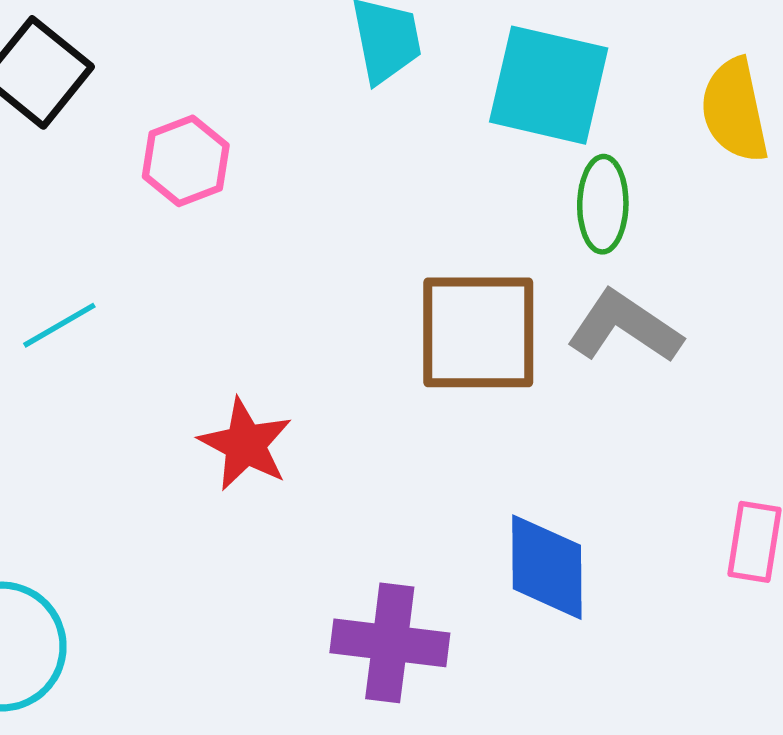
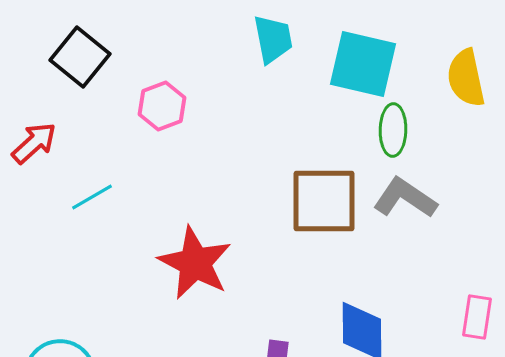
red star: (245, 444) -> (195, 263), size x1.4

